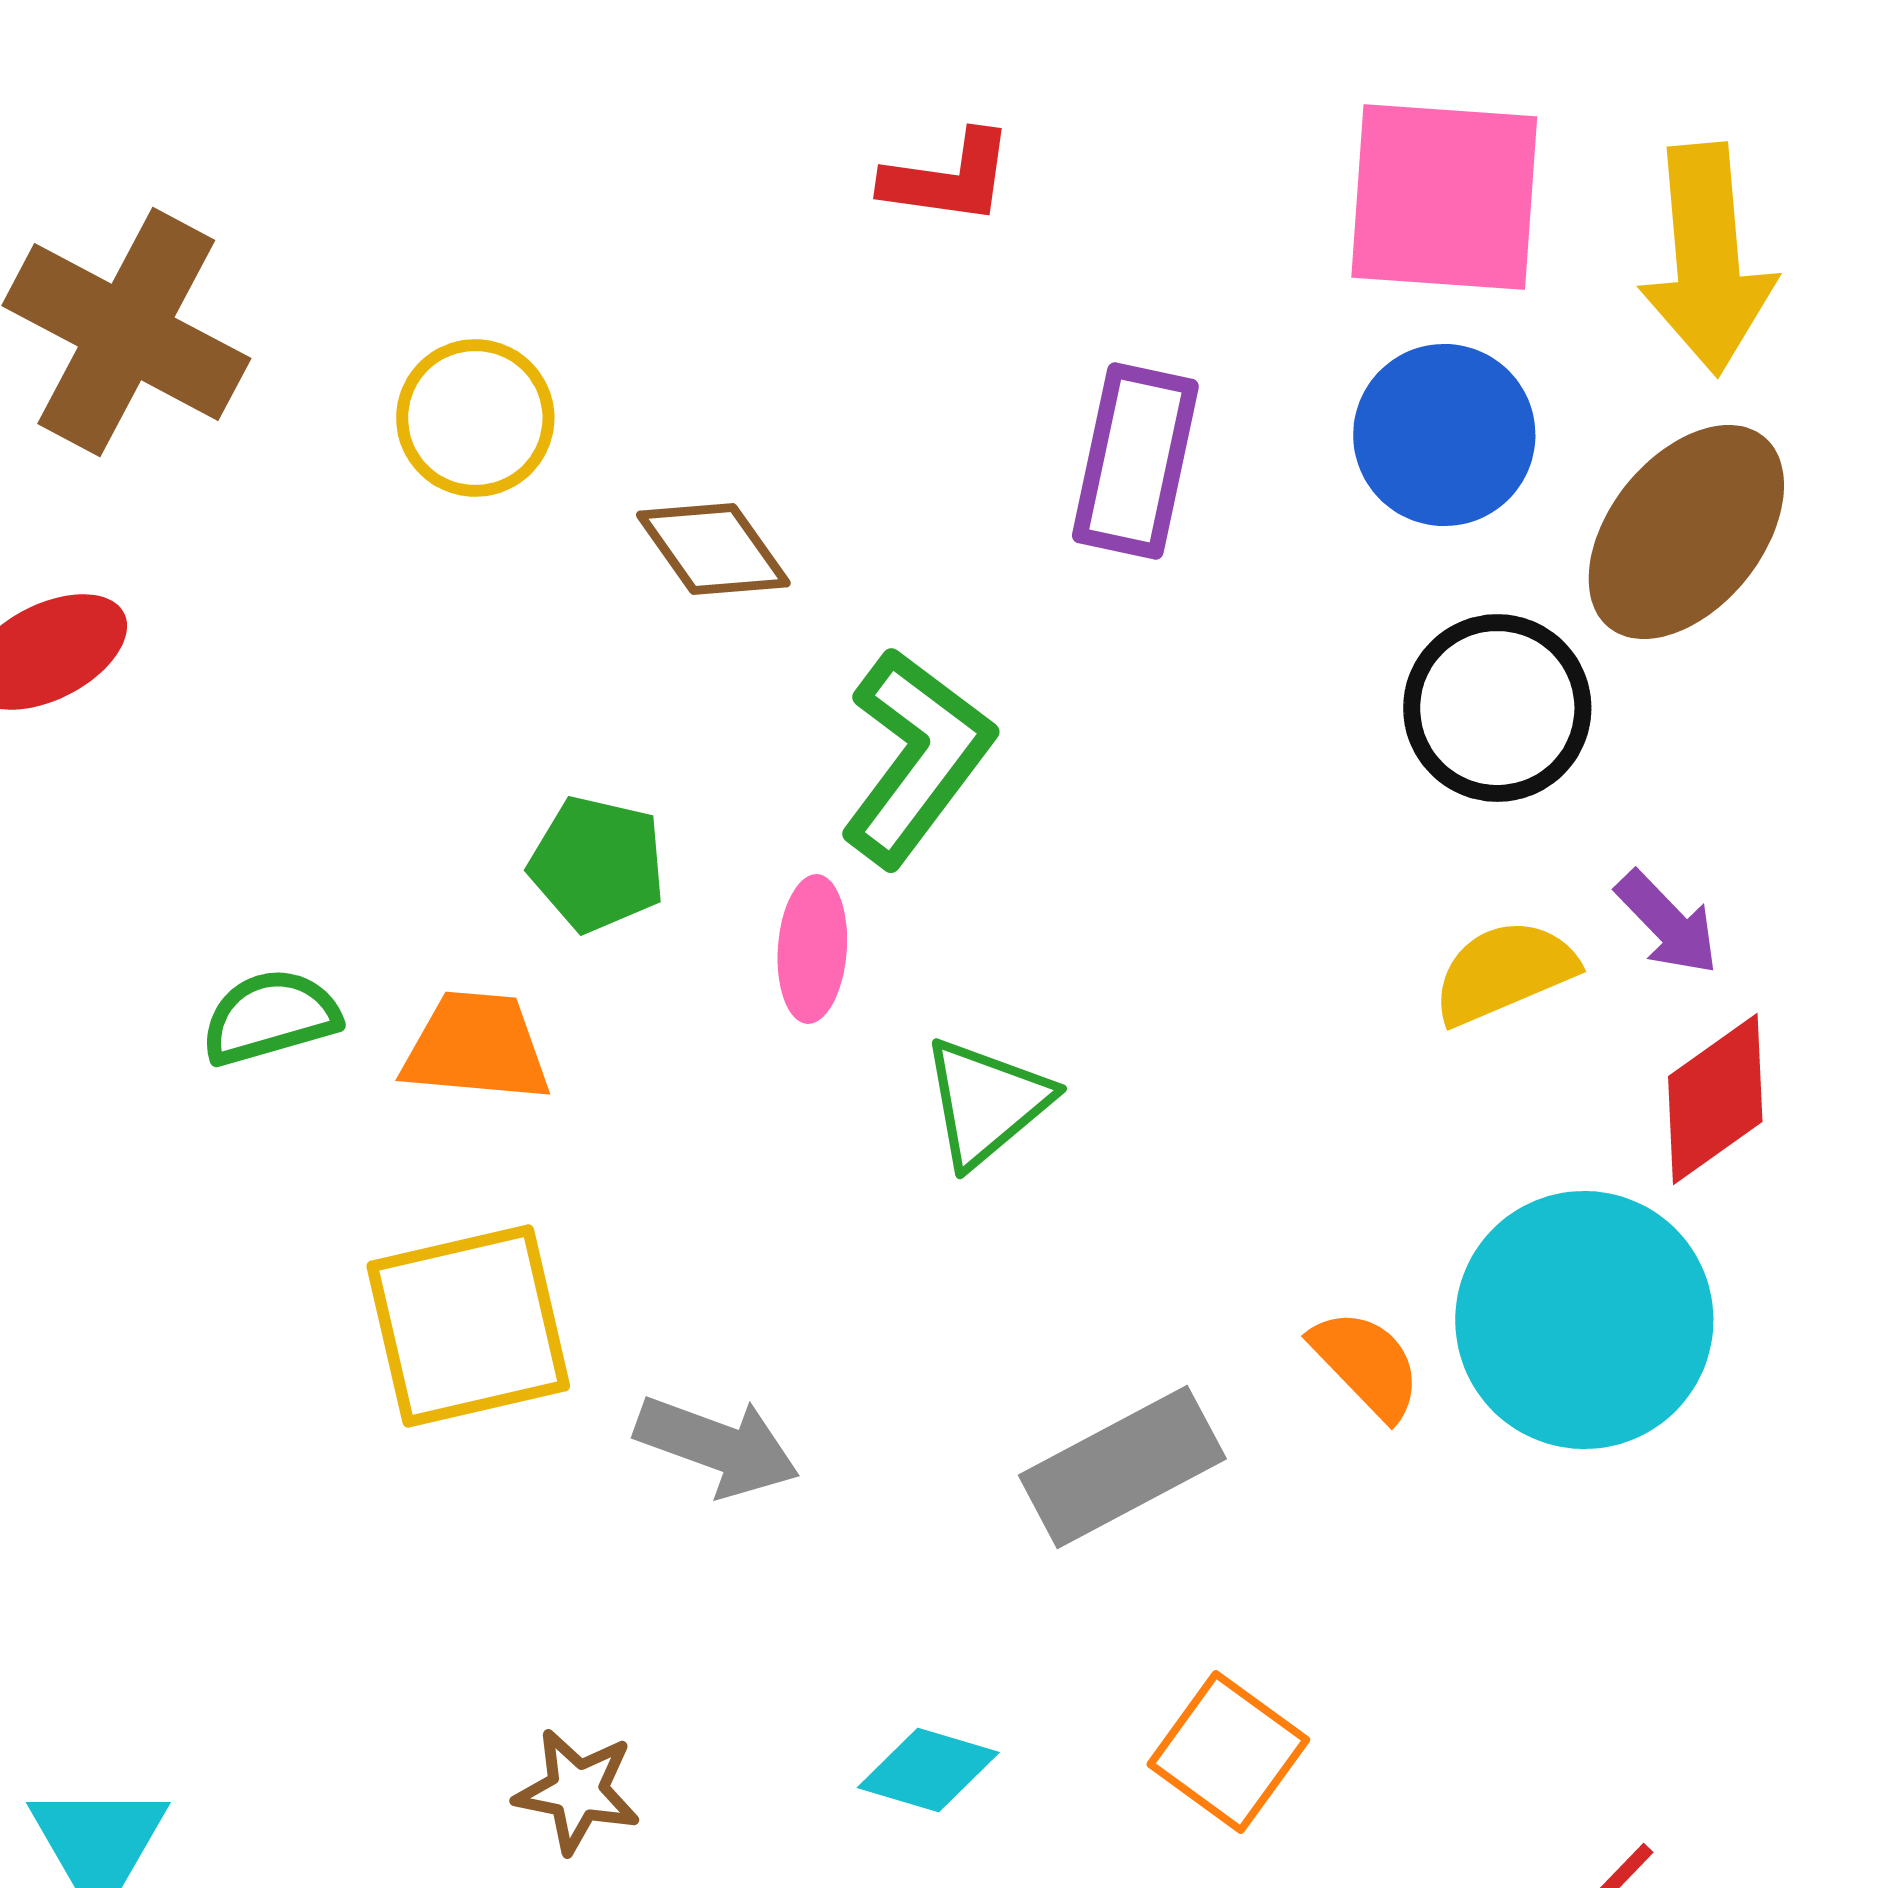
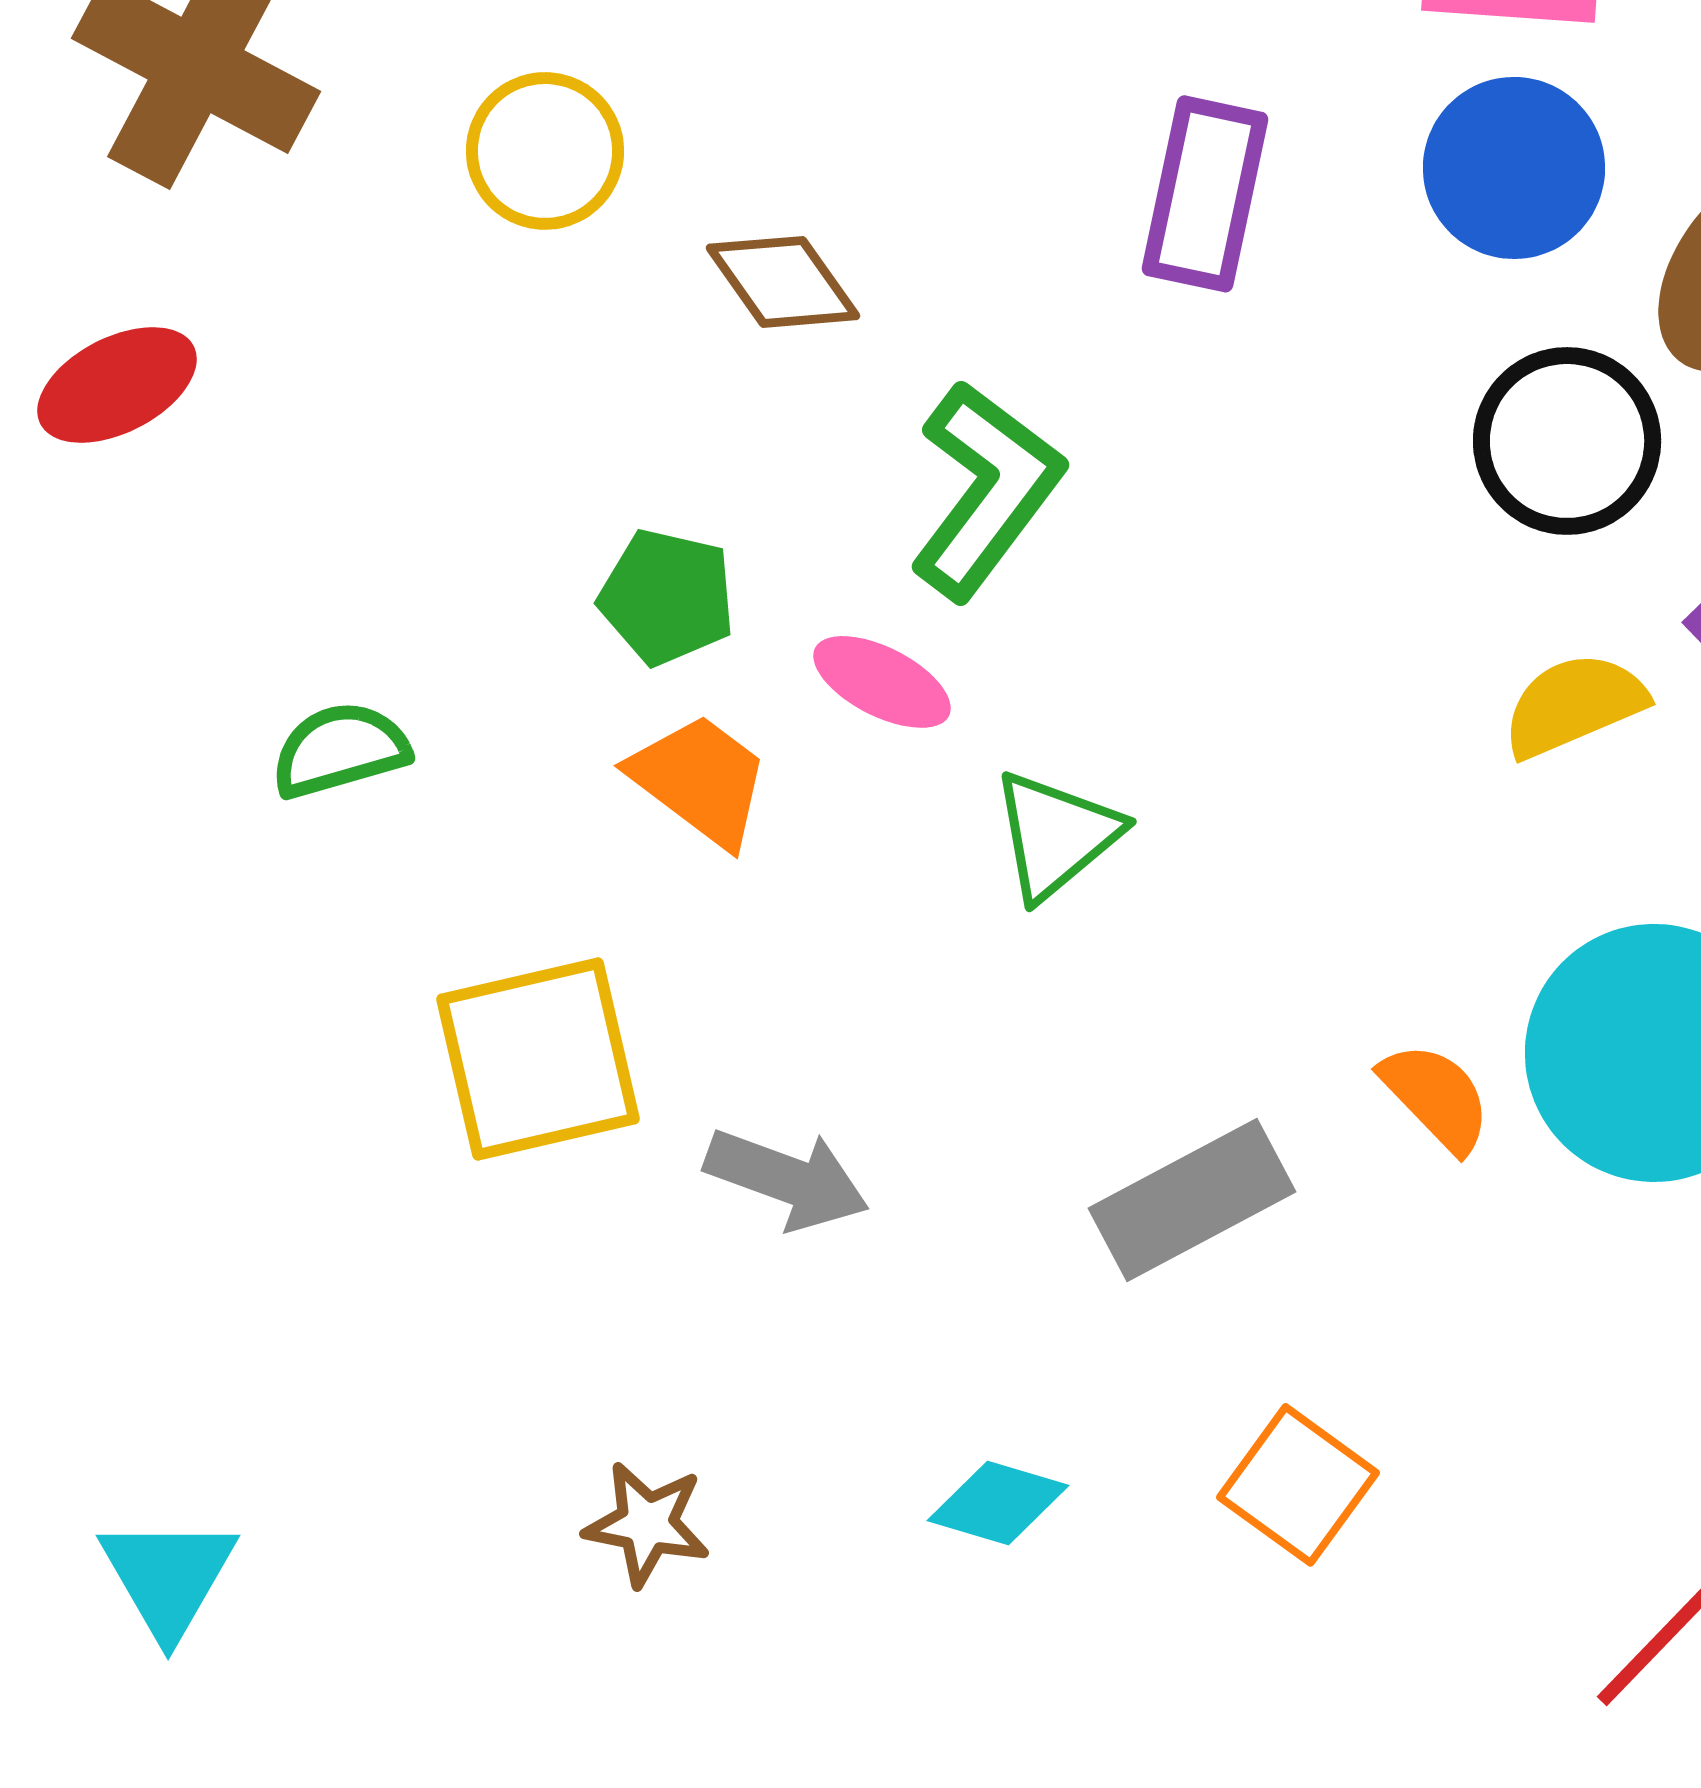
pink ellipse: (812, 949) -> (882, 682), turned -67
orange trapezoid: (476, 1047) -> (700, 780), moved, turned 32

